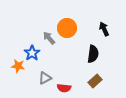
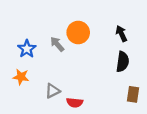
blue star: (32, 53) -> (27, 49), moved
black semicircle: (93, 54) -> (123, 62), moved
brown rectangle: (95, 81) -> (133, 94), moved, turned -40

